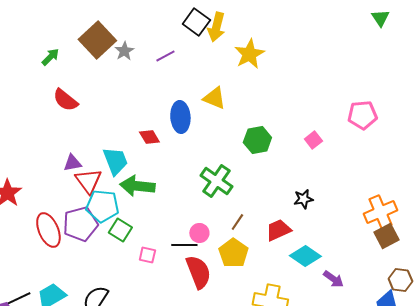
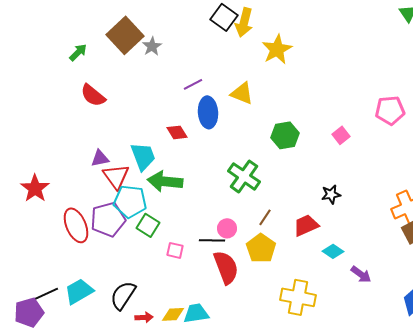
purple line: (165, 56) -> (193, 84), moved
cyan diamond: (305, 256) -> (333, 251), size x0.7

